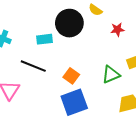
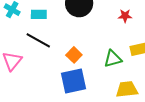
cyan rectangle: (44, 39) -> (39, 14), moved

